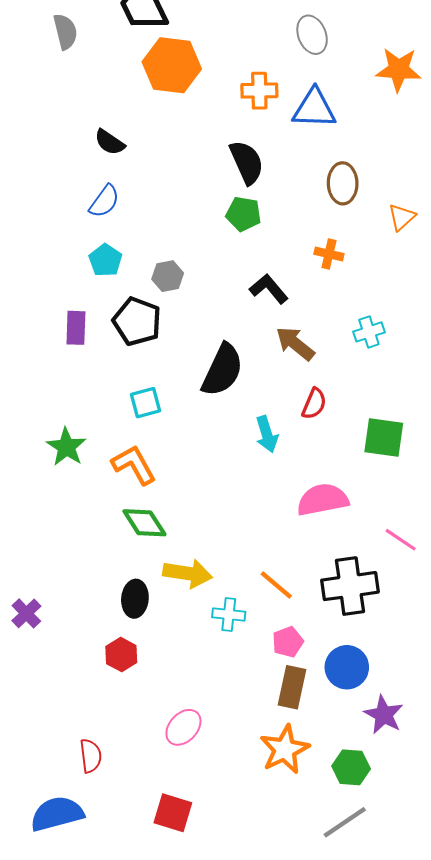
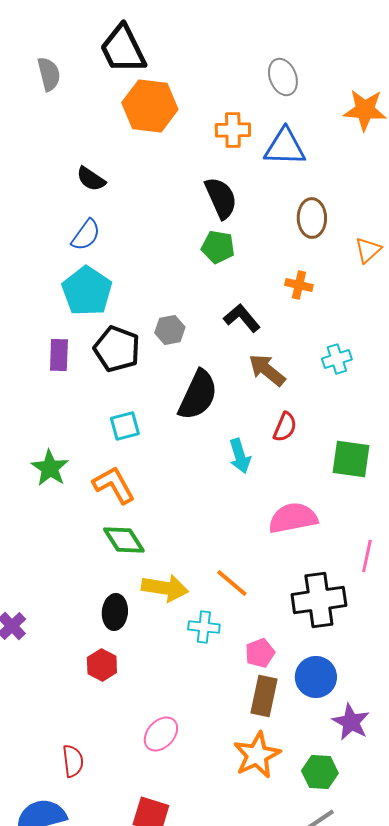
cyan pentagon: (105, 260) -> (87, 291), size x1.6
gray hexagon: (168, 276) -> (170, 330), moved
pink line: (401, 540) -> (367, 556), turned 68
orange line: (276, 585) -> (232, 583), moved

